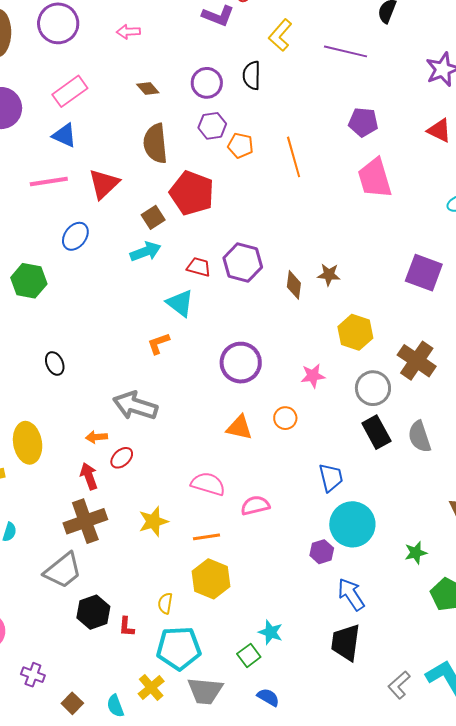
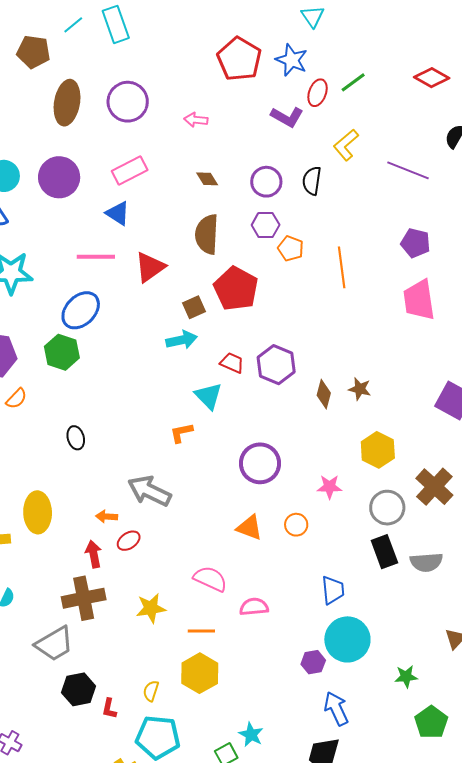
blue ellipse: (75, 236) -> (81, 310), moved, size x1.4
gray semicircle: (420, 437) -> (426, 562), turned -84

